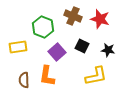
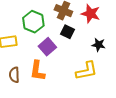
black square: (82, 46) -> (67, 32), moved

